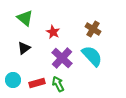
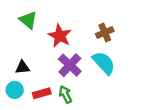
brown cross: (93, 29) -> (105, 32), turned 35
red star: (53, 32) -> (60, 36), size x1.5
black triangle: (24, 48) -> (23, 67), moved, turned 32

